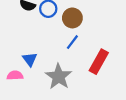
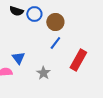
gray star: (59, 77) -> (43, 73), size x0.6

